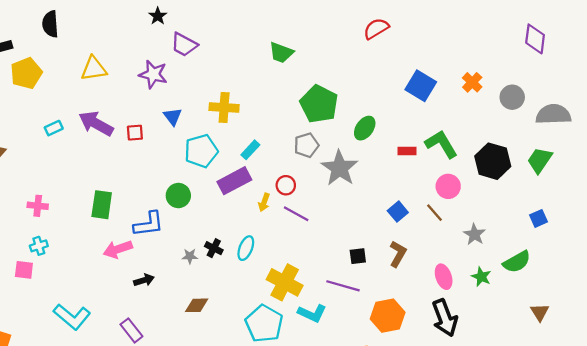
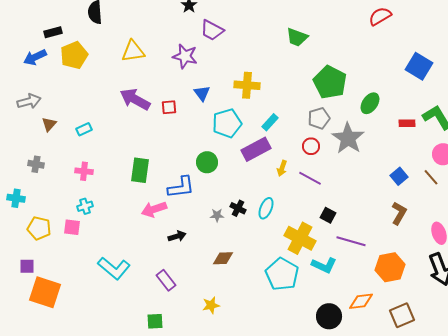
cyan rectangle: (54, 128) -> (84, 129), moved
red circle: (286, 185) -> (311, 146), moved
black square: (358, 256) -> (328, 215), moved, turned 35

